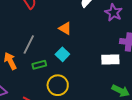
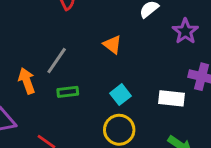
cyan square: (62, 54) -> (120, 95), moved
yellow circle: (58, 85) -> (119, 130), moved

